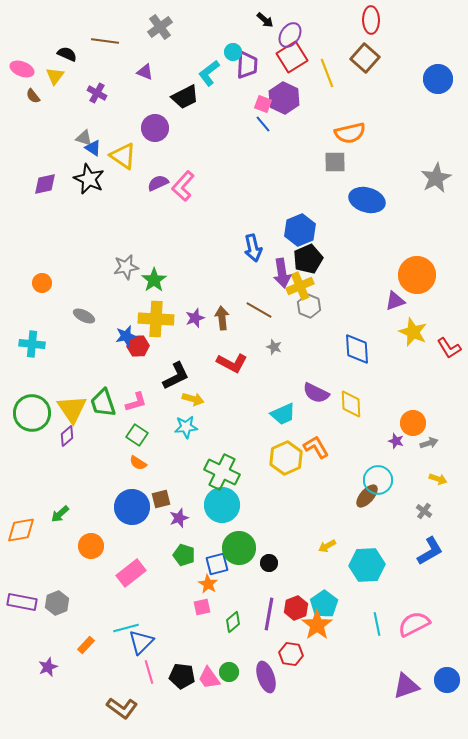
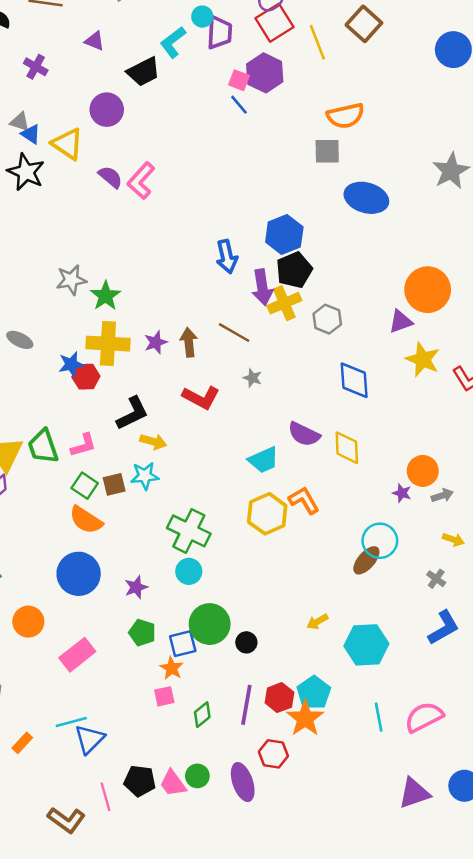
purple semicircle: (158, 183) -> (110, 177), turned 65
gray hexagon: (309, 306) -> (327, 319), moved
orange semicircle: (138, 463) -> (86, 520), size x1.6
brown square: (161, 499) -> (114, 484), moved
cyan circle: (222, 505) -> (189, 571), size x0.6
pink line: (149, 672) -> (106, 797), moved

